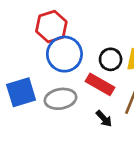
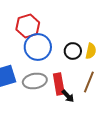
red rectangle: (100, 84) -> (59, 84), moved, turned 50

